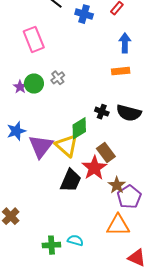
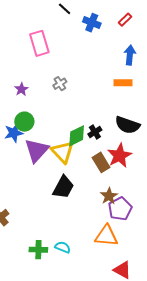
green circle: (34, 84) -> (24, 122), moved
black cross: (102, 112) -> (95, 132), moved, turned 32
red star: (94, 168) -> (119, 156), moved

